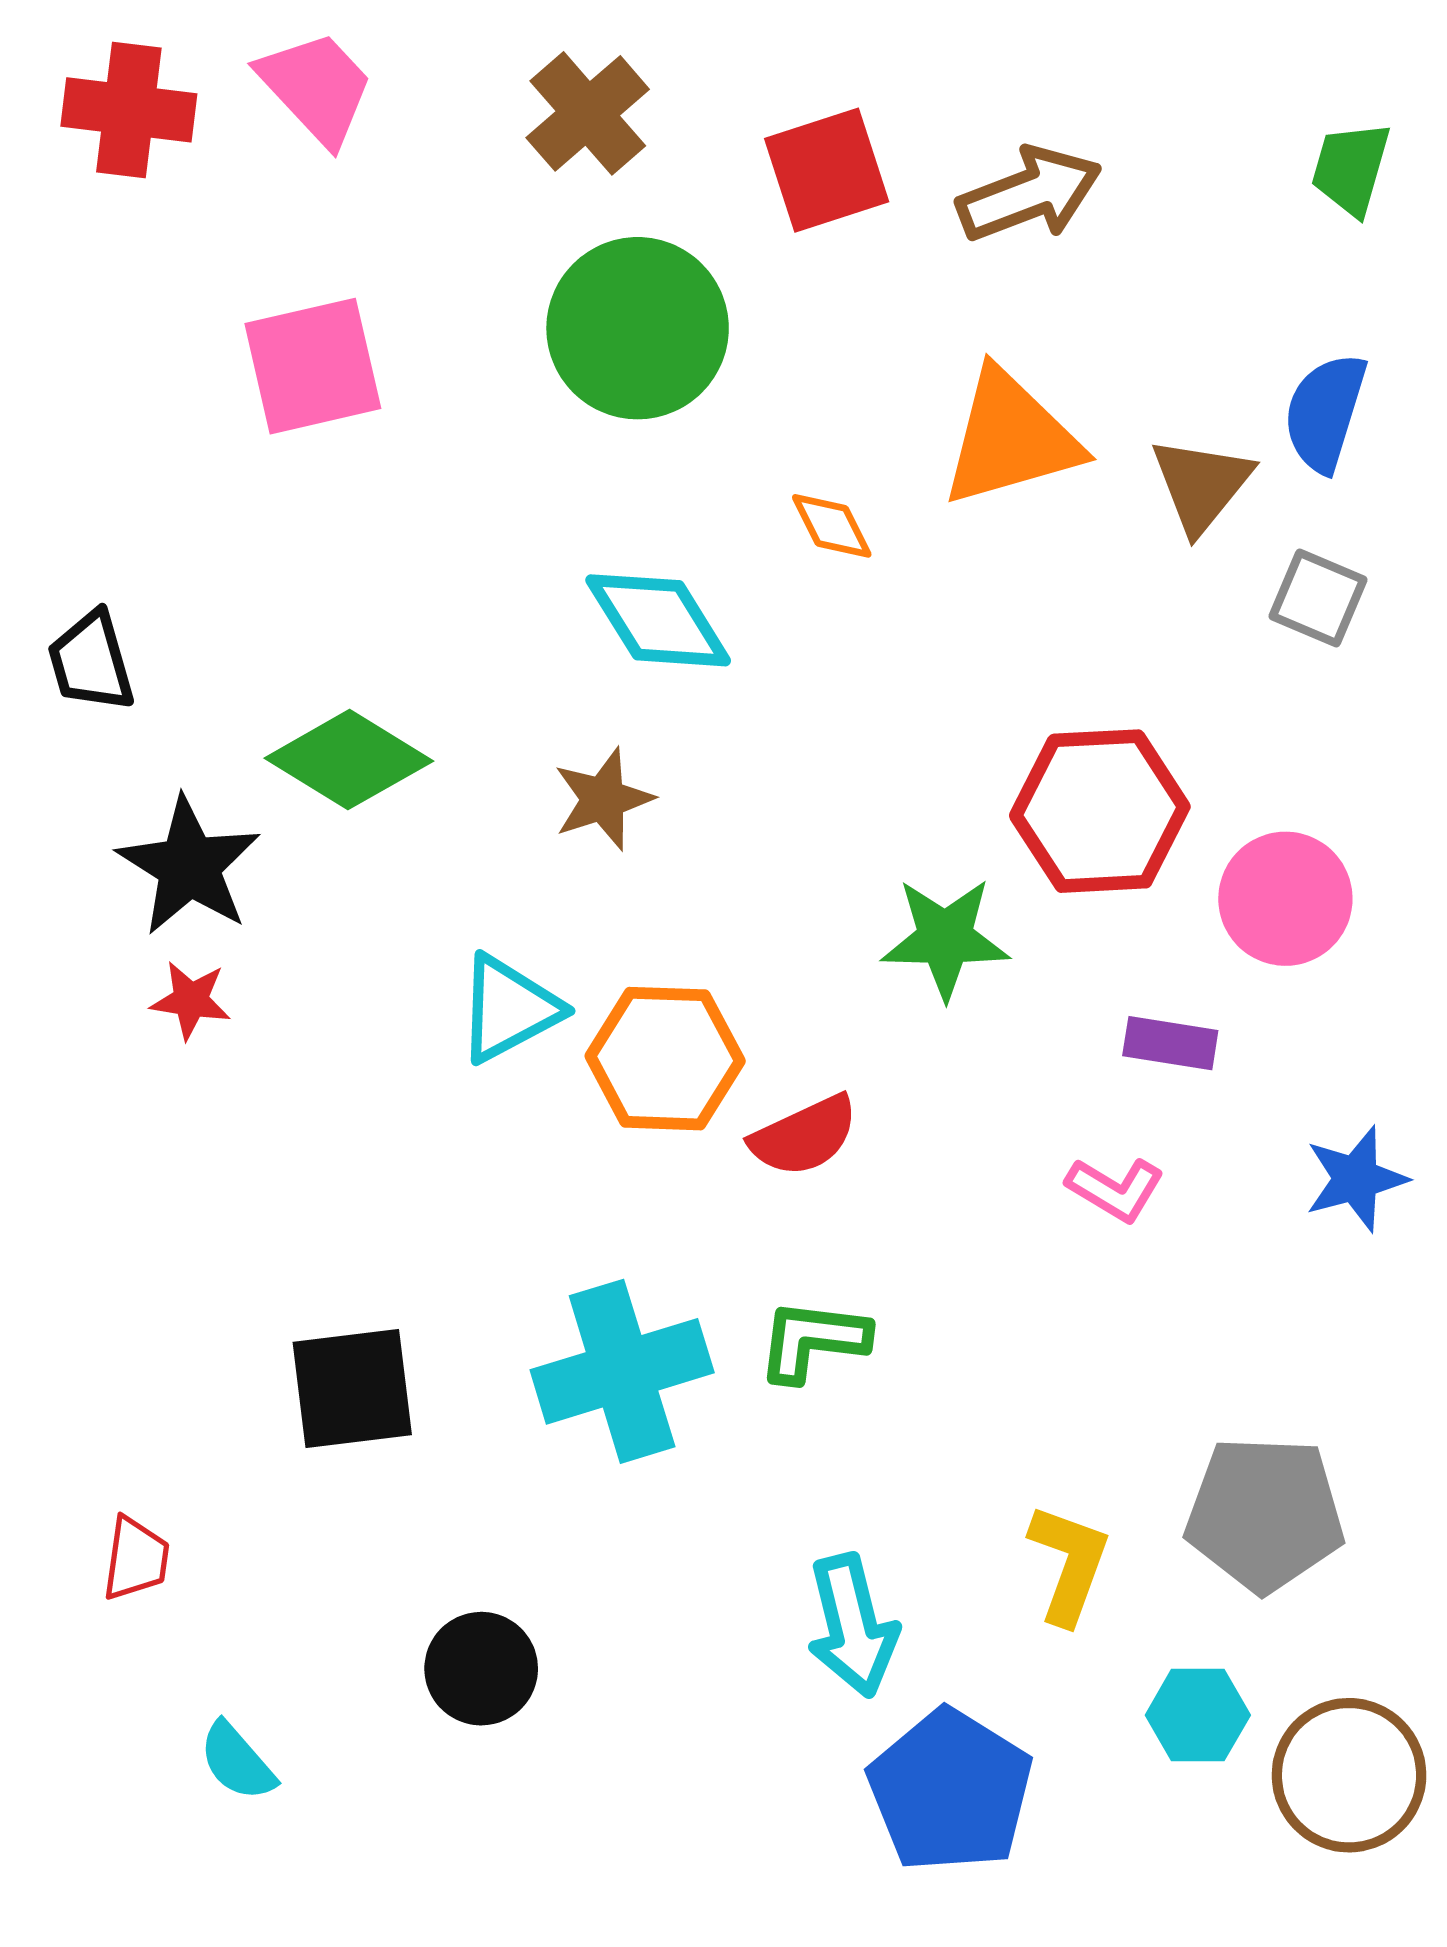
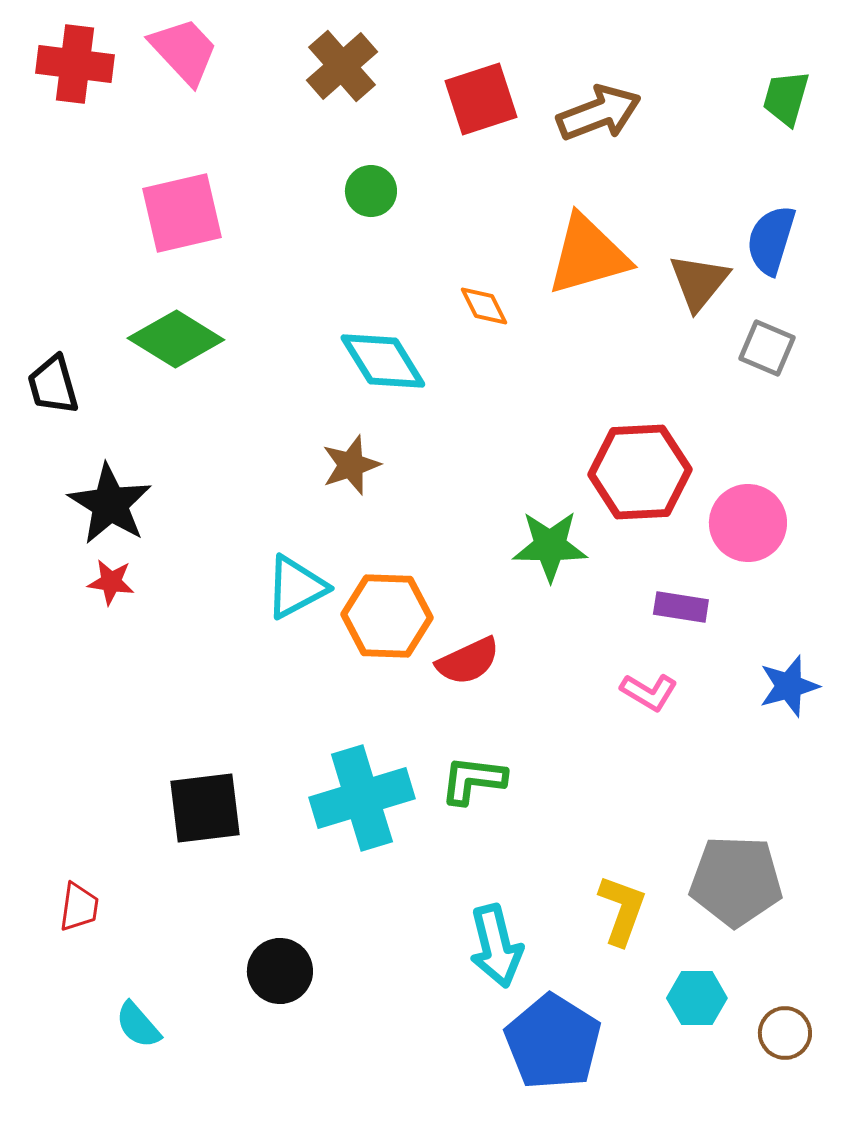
green circle: (638, 328) -> (371, 191), size x0.5
green diamond: (349, 760) -> (176, 339), moved
brown circle: (1349, 1775) -> (785, 1033), size x0.6

